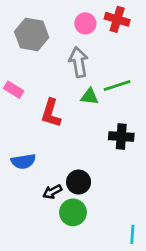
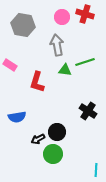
black cross: (121, 137) -> (88, 111), moved, turned 30

